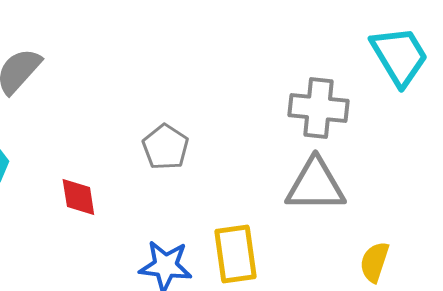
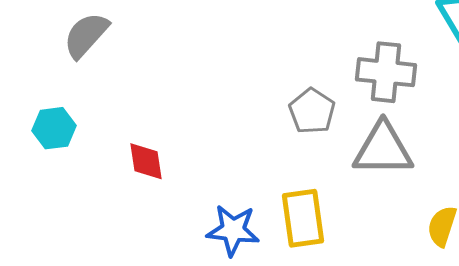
gray pentagon: (165, 147) -> (312, 111), moved

